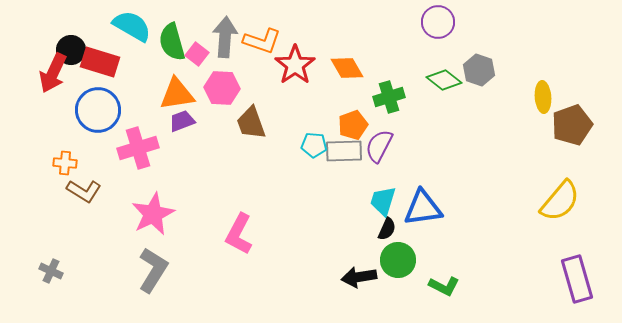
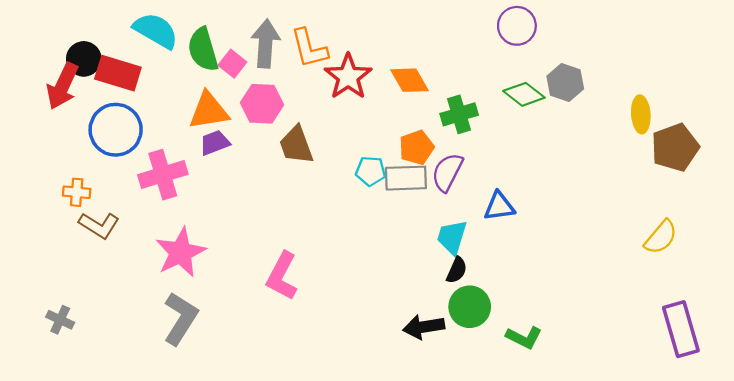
orange L-shape: (262, 41) -> (309, 48), turned 57
yellow semicircle: (560, 201) -> (661, 237), size x0.7
blue triangle: (423, 208) -> (499, 206), moved, size x0.7

